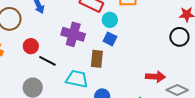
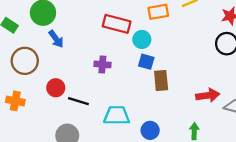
purple cross: (73, 34) -> (102, 64), size x0.6
brown rectangle: (97, 59) -> (161, 81), moved

